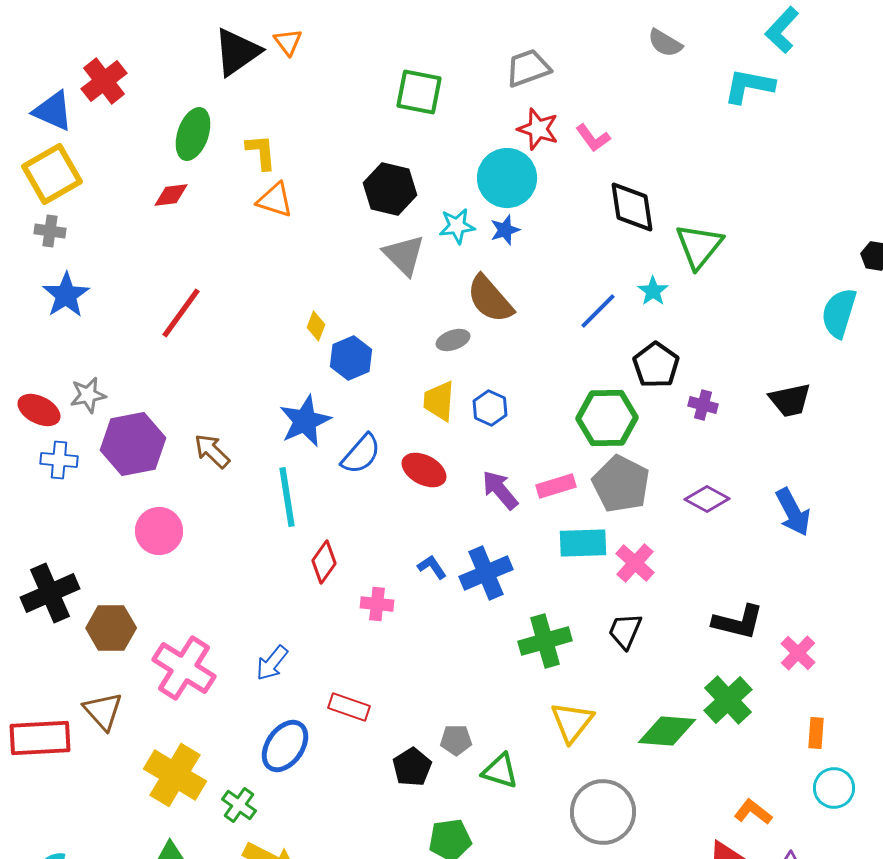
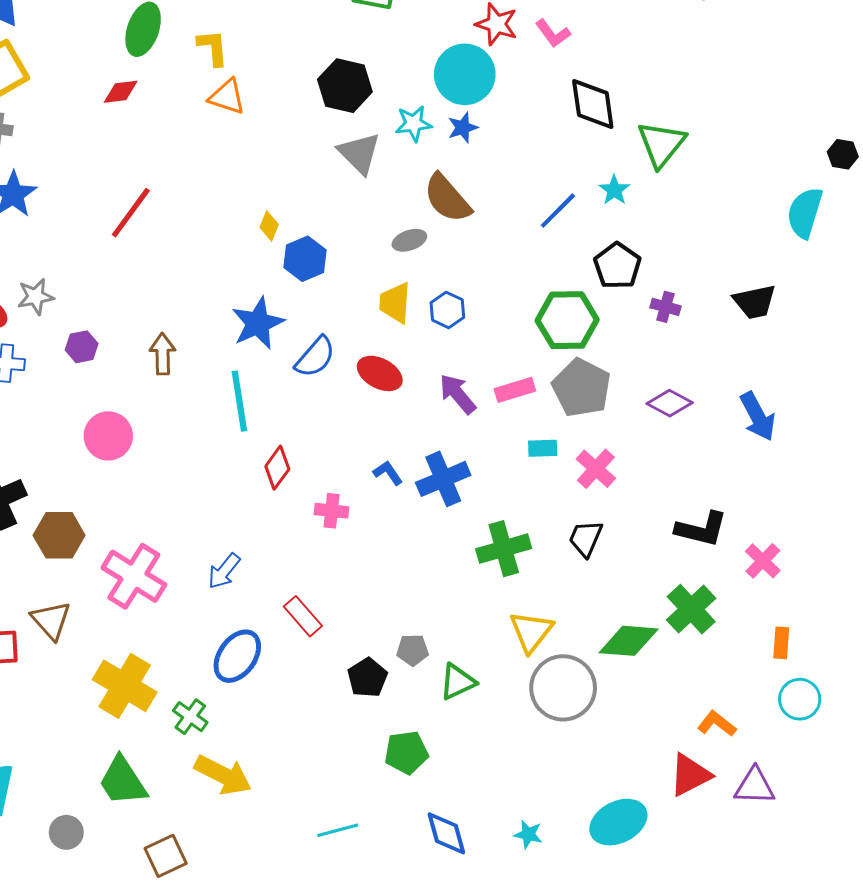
purple hexagon: (133, 444) -> (82, 347), size x0.5
brown arrow: (212, 451) -> (163, 354), turned 45
cyan rectangle: (583, 543) -> (543, 448), size x0.6
red rectangle: (349, 707) -> (303, 616), turned 30
green triangle: (500, 771) -> (458, 682), turned -42
gray circle: (603, 812) -> (563, 688), moved

